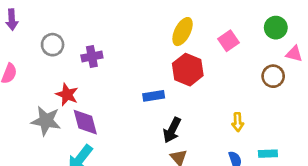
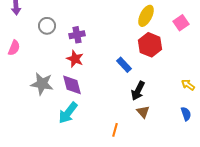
red star: (67, 95) -> (75, 59), moved
blue rectangle: (154, 96) -> (124, 65), turned 56
yellow arrow: (238, 122) -> (188, 85), turned 128

